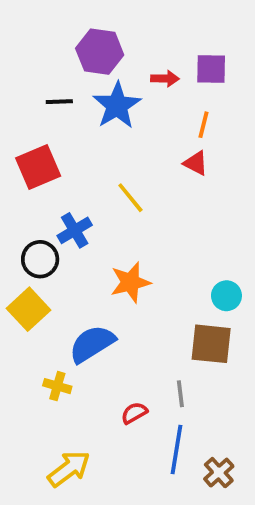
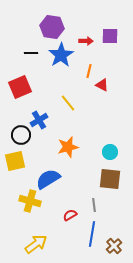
orange line: (203, 125) -> (89, 71), moved
cyan circle: (226, 296) -> (110, 152), moved
yellow square: (29, 309) -> (15, 161), turned 30
yellow cross: (57, 386) -> (30, 201), size x1.5

